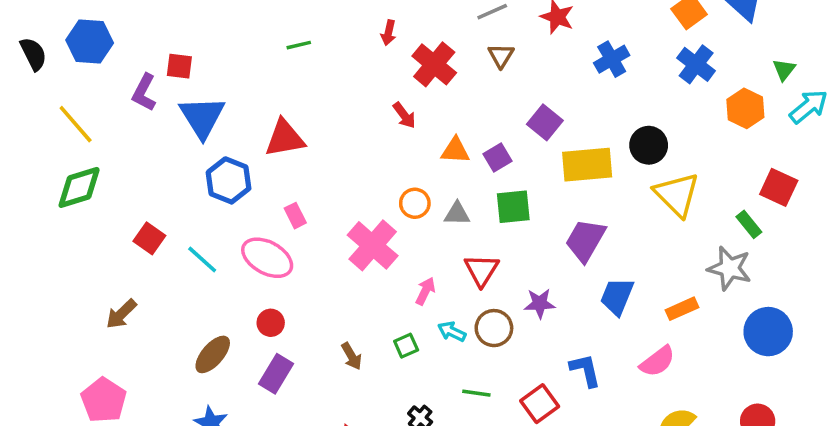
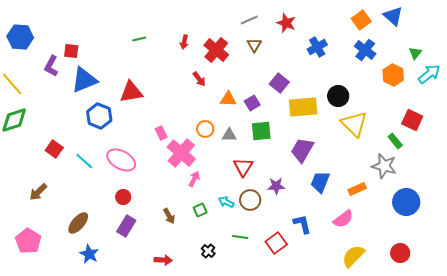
red arrow: (388, 33) -> (184, 42), moved
blue triangle: (202, 117) -> (84, 80), turned 40
pink rectangle: (295, 216) -> (161, 133), moved
pink arrow: (425, 291) -> (194, 179), moved
brown ellipse: (213, 354) -> (78, 223), moved

